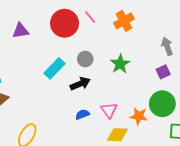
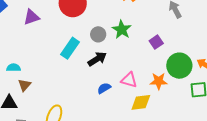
green star: (120, 64) -> (122, 30), moved
purple square: (163, 72) -> (156, 42), moved
pink triangle: (109, 110) -> (129, 80), turned -30

